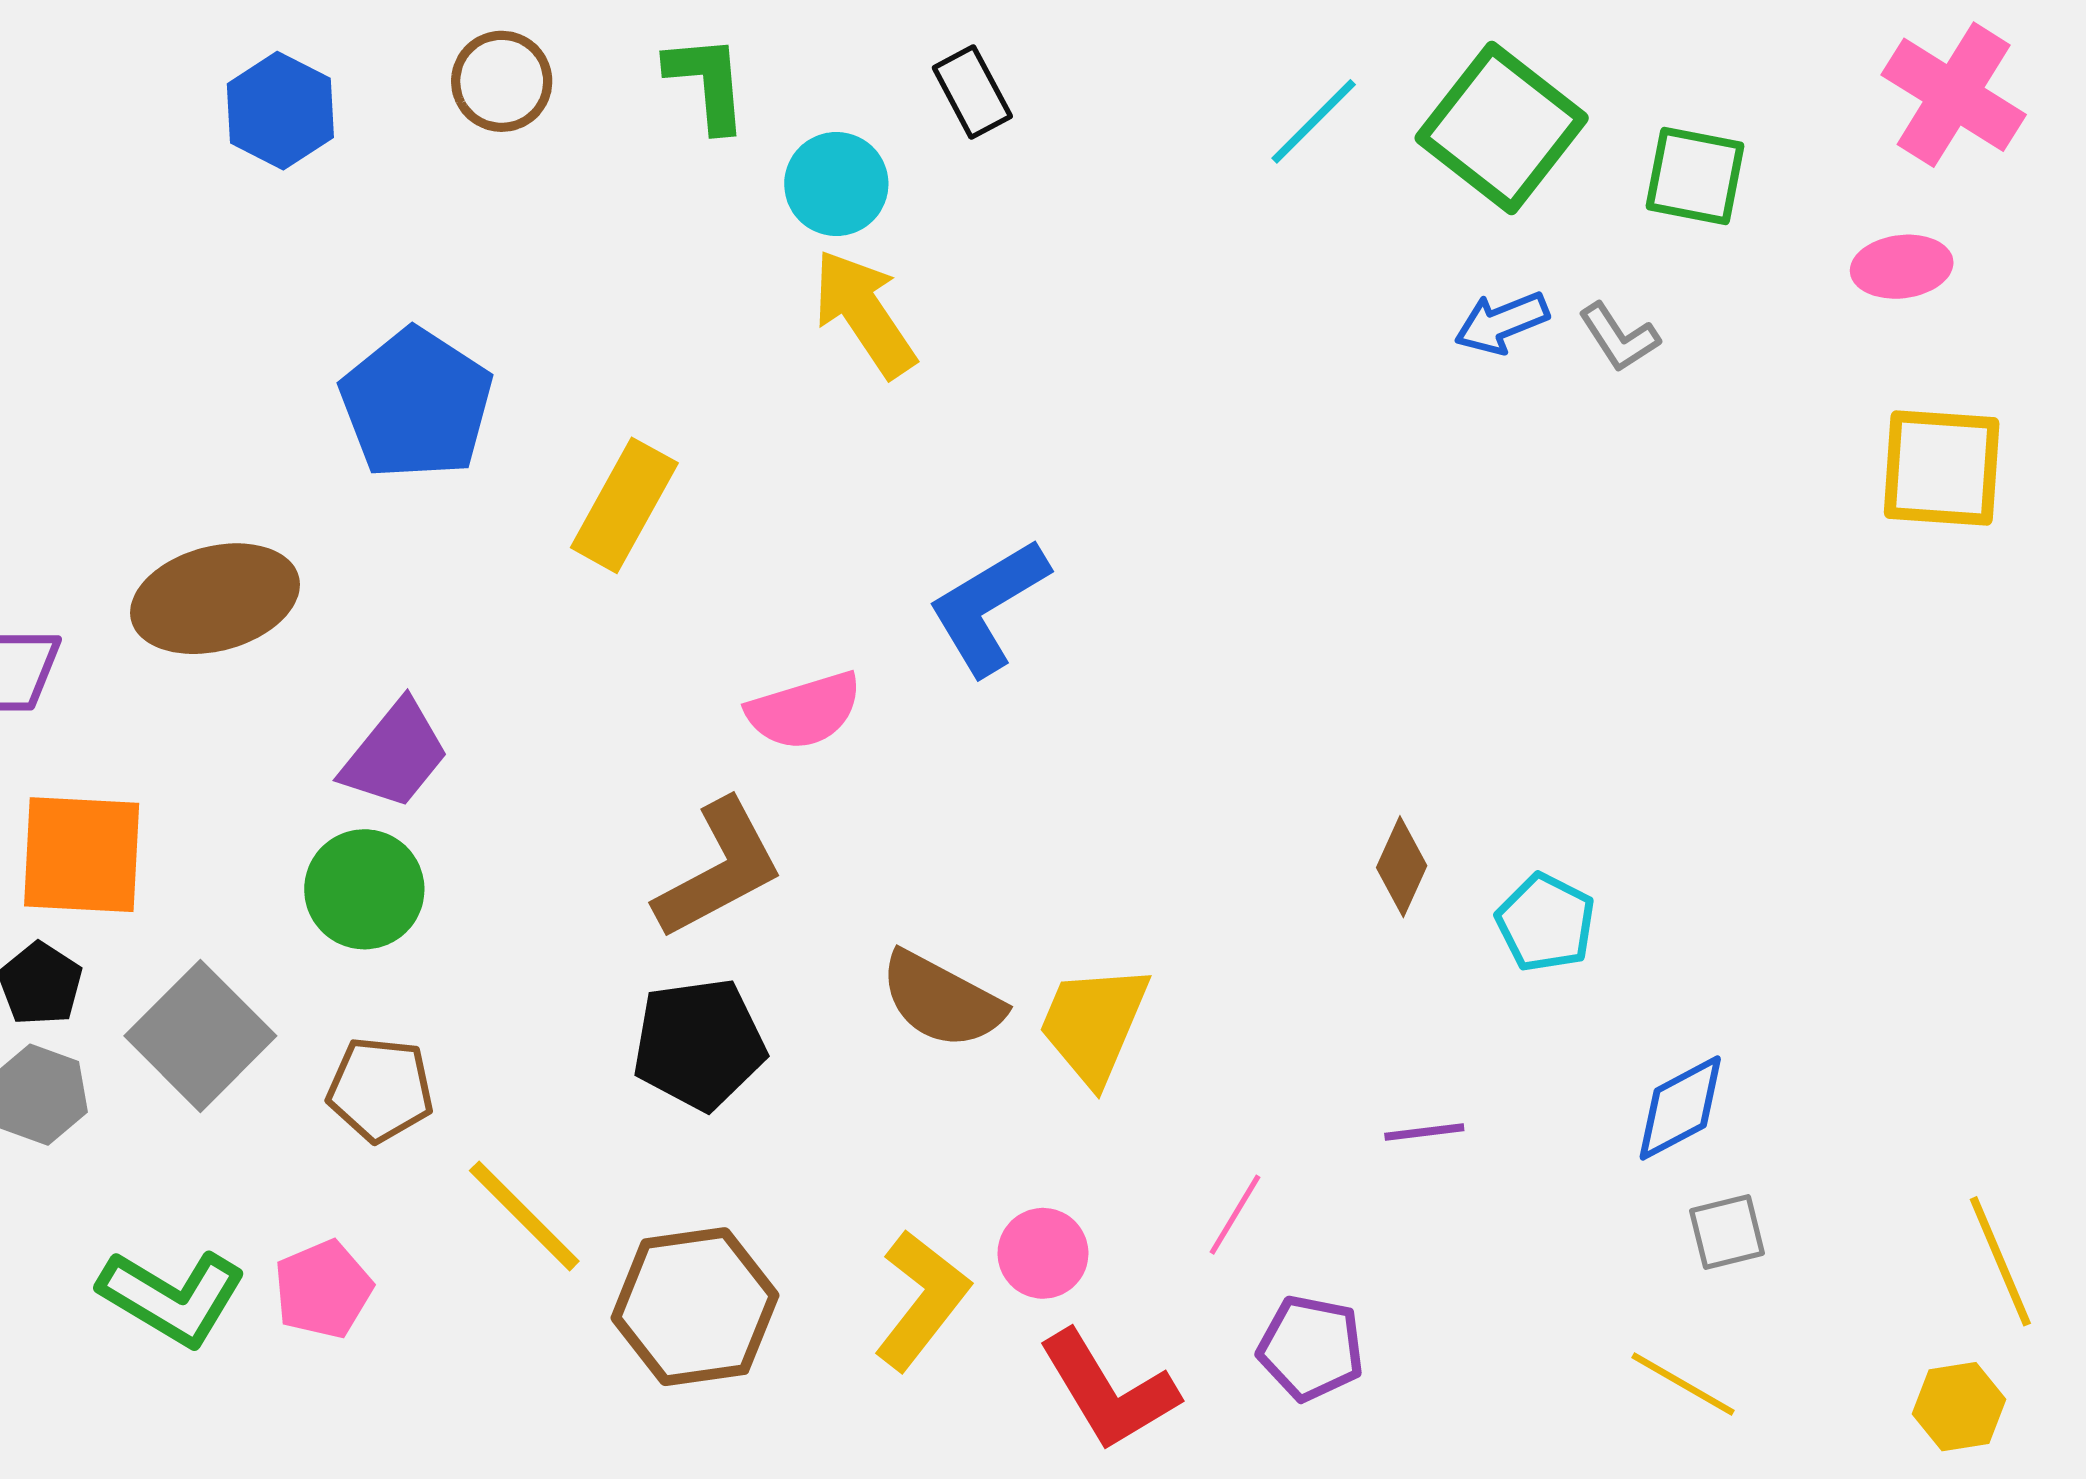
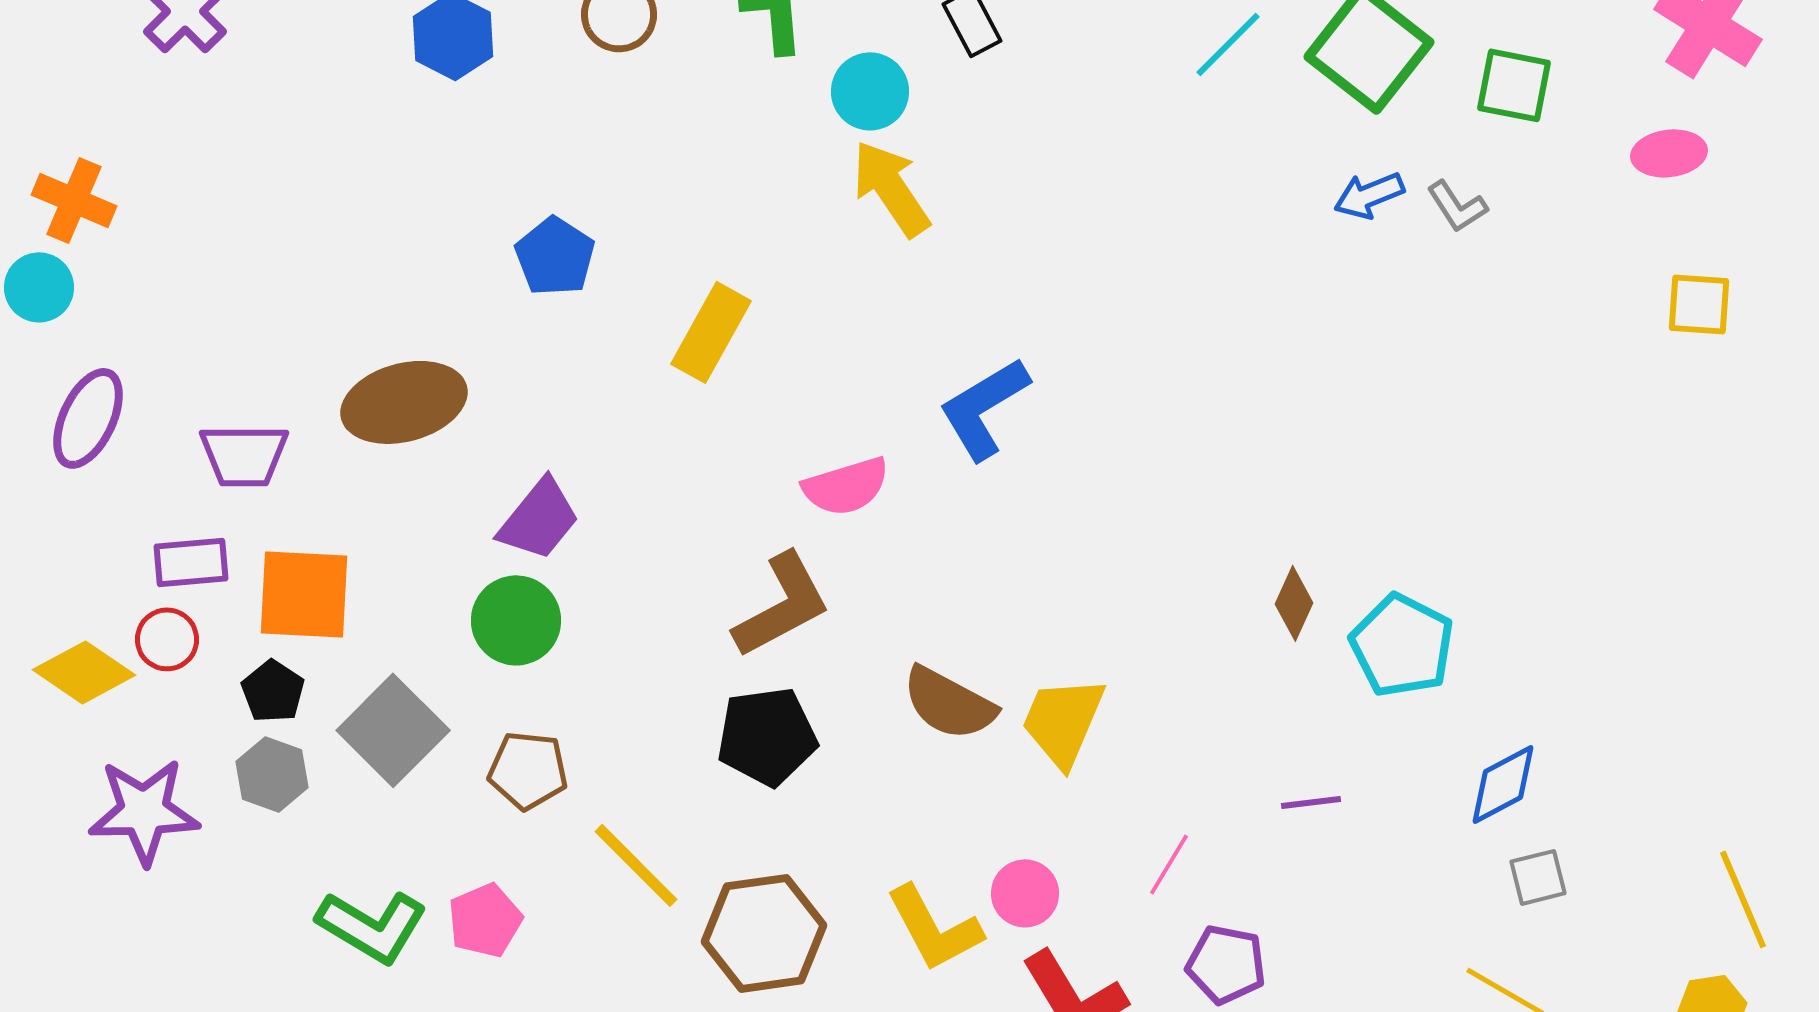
blue pentagon: (416, 404) -> (555, 256), size x0.7
yellow square: (1942, 468) -> (1699, 304), size x0.7
cyan pentagon: (1546, 923) -> (1402, 645), size x1.4
yellow L-shape: (922, 1300) -> (934, 928), turned 114

